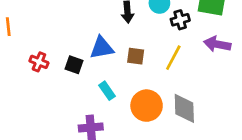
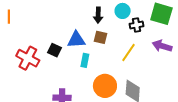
brown square: (136, 56) -> (101, 37), moved
red cross: (39, 62) -> (28, 58), moved, size x1.6
cyan rectangle: (107, 91) -> (85, 60), moved, turned 40

